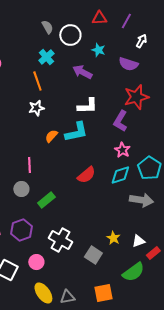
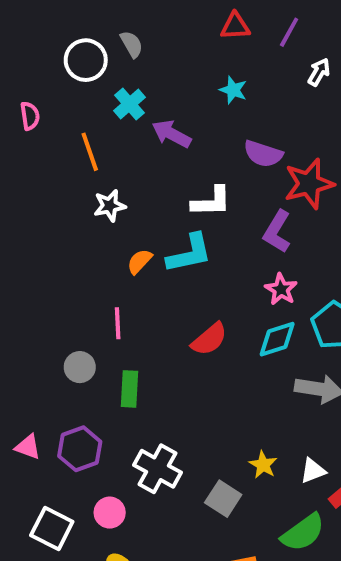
white circle: (70, 35) -> (86, 60), moved
purple semicircle: (128, 64) -> (263, 154), moved
purple arrow: (82, 72) -> (171, 134), moved
orange line: (37, 81) -> (90, 152), moved
pink line: (29, 165) -> (118, 323), moved
green rectangle: (46, 200) -> (130, 389), turned -48

